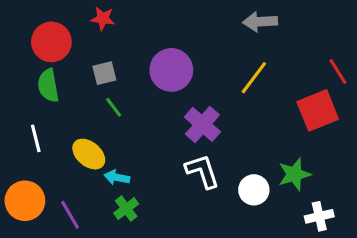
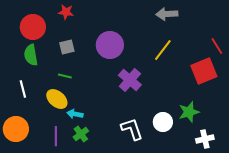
green line: (114, 107) -> (65, 76), moved, turned -40
white L-shape: (202, 171) -> (132, 129), moved
purple line: (70, 215) -> (56, 136), moved, turned 30

